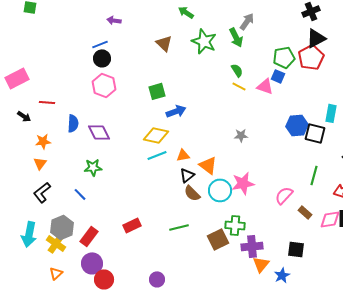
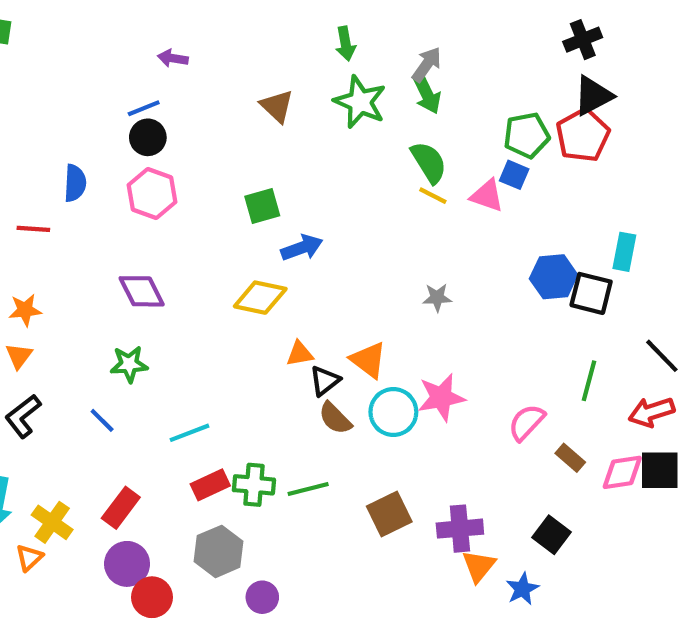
green arrow: (186, 12) -> (346, 44), moved, turned -133
gray arrow: (247, 21) -> (427, 64), moved
green semicircle: (237, 70) -> (429, 162), size x1.5
blue semicircle: (73, 123) -> (75, 183), moved
cyan line: (157, 155) -> (189, 433), moved
orange triangle: (183, 155) -> (300, 354), moved
green cross: (235, 225) -> (254, 485), moved
gray hexagon: (62, 227) -> (219, 551), moved
black square: (296, 249) -> (552, 535), turned 30
orange triangle: (56, 273) -> (29, 558), moved

